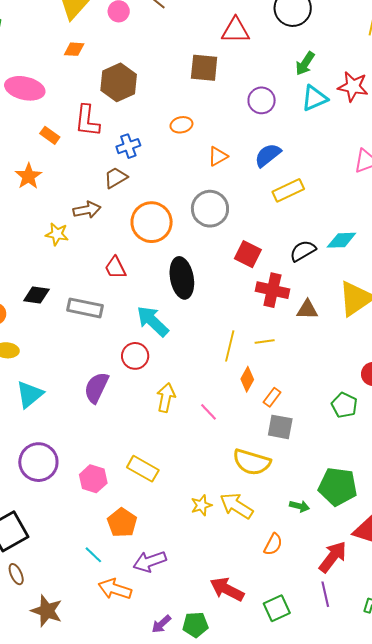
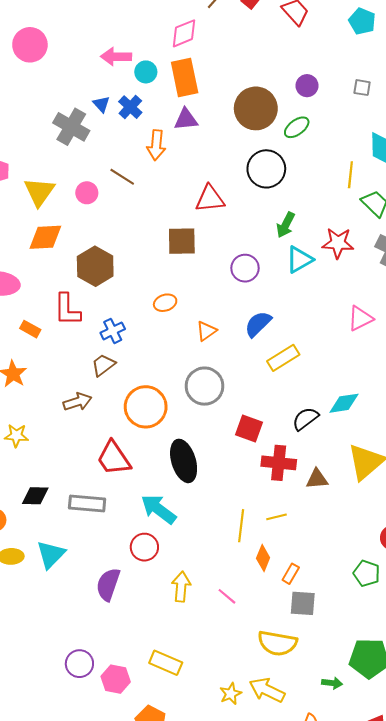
orange diamond: (74, 49) -> (45, 237), size x1.6
yellow star: (57, 234) -> (16, 436), moved
red trapezoid: (115, 268) -> (114, 458), size x1.5
cyan triangle: (30, 394) -> (51, 554), moved
purple circle: (38, 462) -> (79, 664), moved, size x0.7

